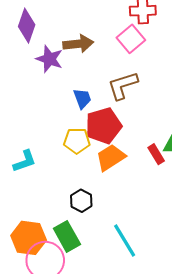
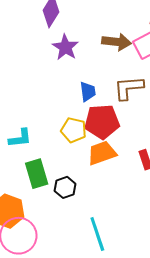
brown arrow: (78, 44) -> (117, 42), moved
green rectangle: (67, 236) -> (37, 174), moved

